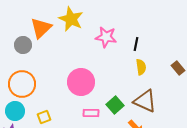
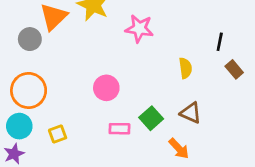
black line: (136, 44) -> (220, 42), moved
pink circle: (81, 82) -> (106, 88), size x0.7
brown triangle: (145, 101) -> (191, 113), size x0.7

